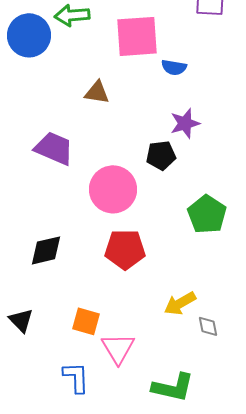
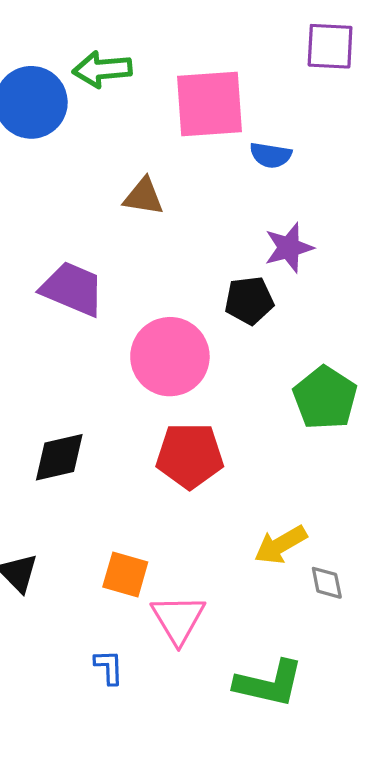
blue L-shape: (76, 377) -> (109, 667), size x0.7

